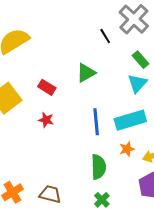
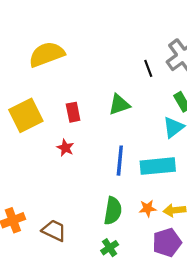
red rectangle: (47, 87) -> (73, 112), turned 36
orange star: (127, 149) -> (148, 208), moved

